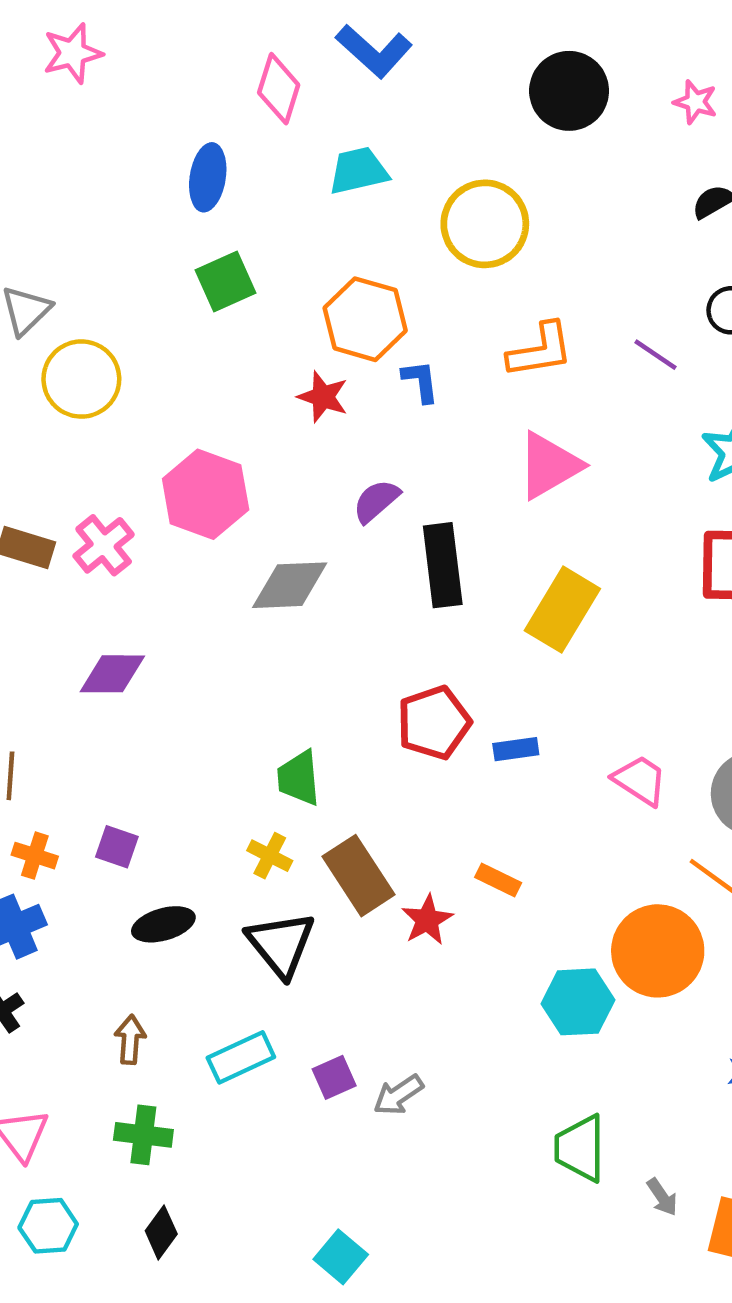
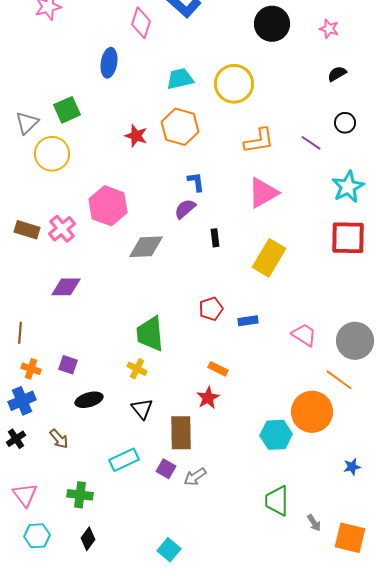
cyan trapezoid: (358, 171) -> (180, 79), moved
green square: (225, 282) -> (67, 110), moved
blue L-shape: (421, 381) -> (196, 182), moved
red star: (323, 397) -> (136, 136), moved
black rectangle: (443, 565) -> (215, 238), size x0.5
red pentagon: (434, 723) -> (211, 309), size x0.7
green trapezoid: (299, 778) -> (150, 334), size x1.4
brown rectangle: (358, 876) -> (181, 433), moved, turned 32
orange rectangle: (498, 880) -> (218, 369), moved
black triangle: (281, 944) -> (142, 409), size x0.7
brown arrow: (130, 1040) -> (59, 439), moved, turned 135
purple square: (334, 1077) -> (166, 469), turned -36

